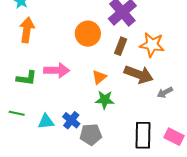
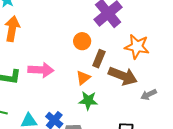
orange circle: (88, 34) -> (82, 41), moved, size x0.7
brown rectangle: (121, 46) -> (99, 59), moved

